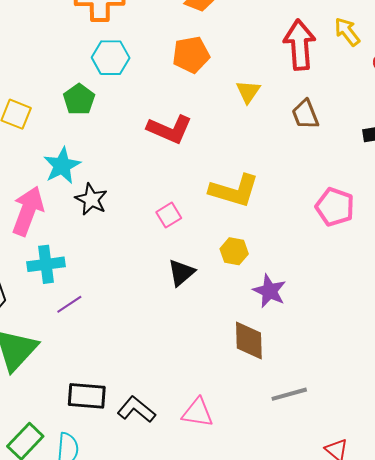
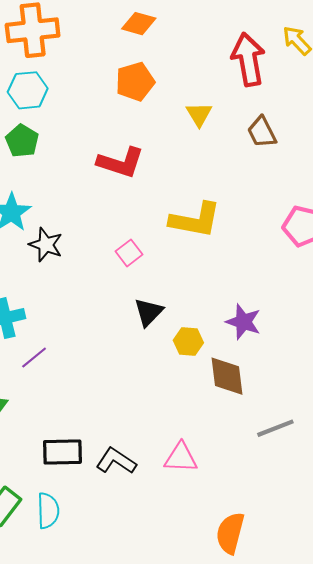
cyan hexagon: (111, 58) -> (28, 90), moved
yellow hexagon: (234, 251) -> (188, 341), moved

